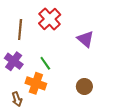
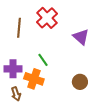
purple cross: (14, 61) -> (13, 69), moved, turned -36

